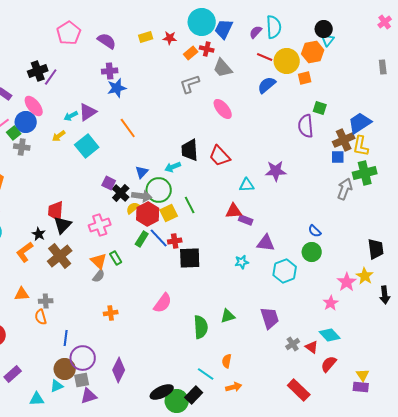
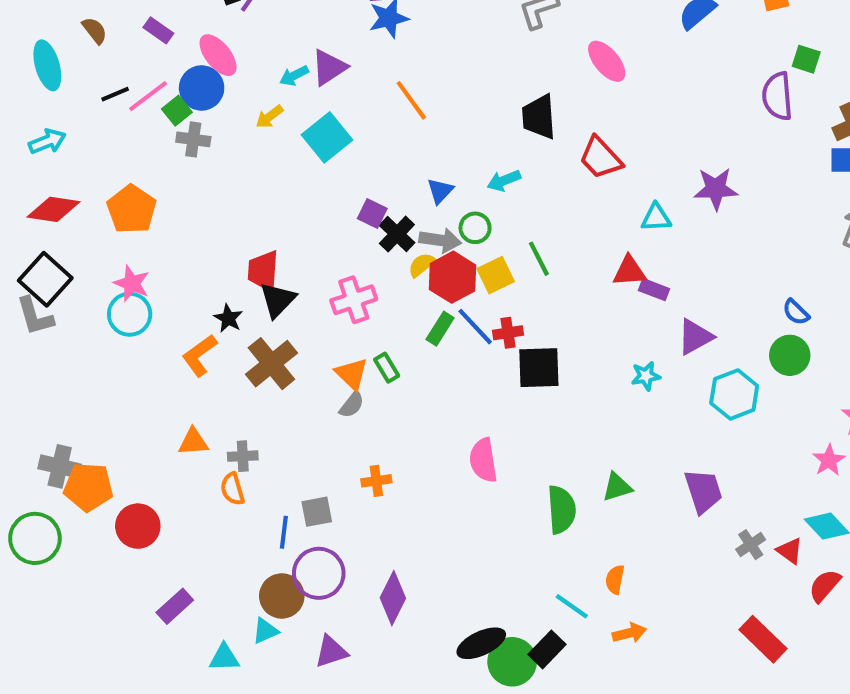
black trapezoid: (190, 150) -> (539, 117), moved
green circle: (159, 190) -> (475, 228), size x0.6
purple triangle: (266, 243) -> (695, 337), turned -36
pink semicircle: (163, 303) -> (483, 460), turned 135
gray square: (82, 380) -> (317, 512), moved

